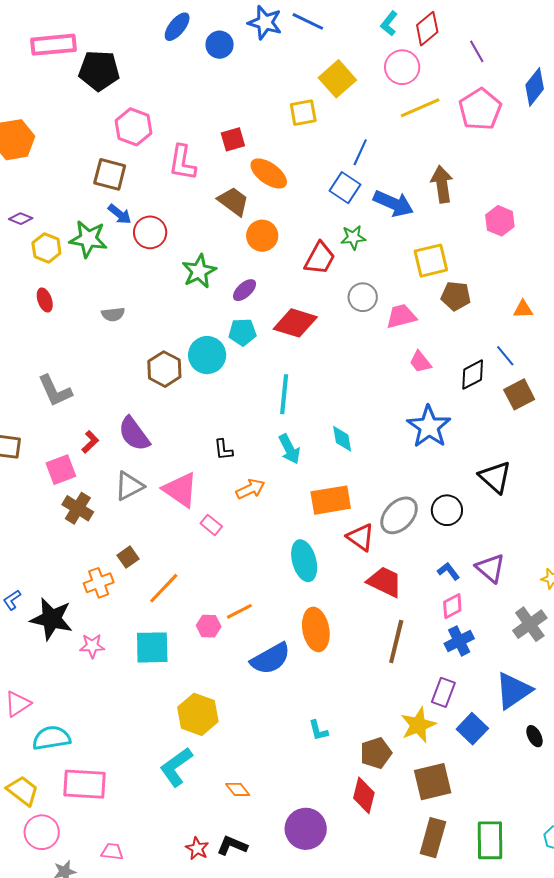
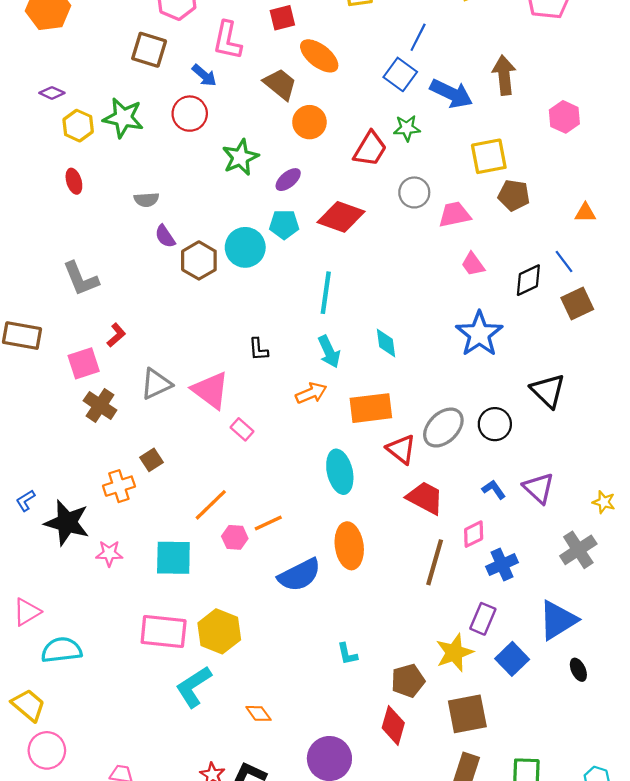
blue arrow: (120, 214) -> (204, 75), moved
purple semicircle: (134, 434) -> (165, 236), moved, size x0.6
orange arrow: (250, 489) -> (311, 393), moved
orange line: (164, 588) -> (211, 505), moved
pink diamond: (452, 606) -> (474, 534), moved
pink rectangle: (85, 784) -> (164, 631), moved

